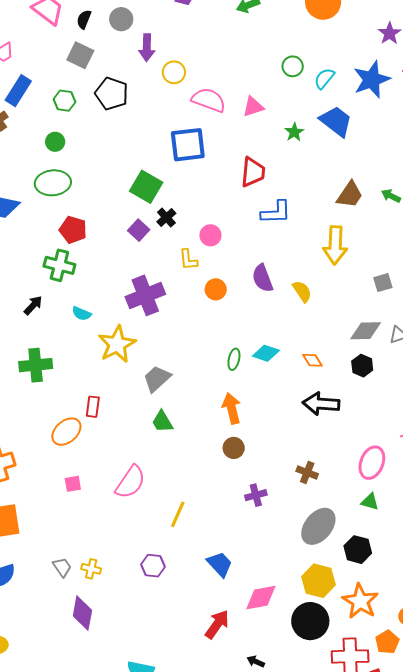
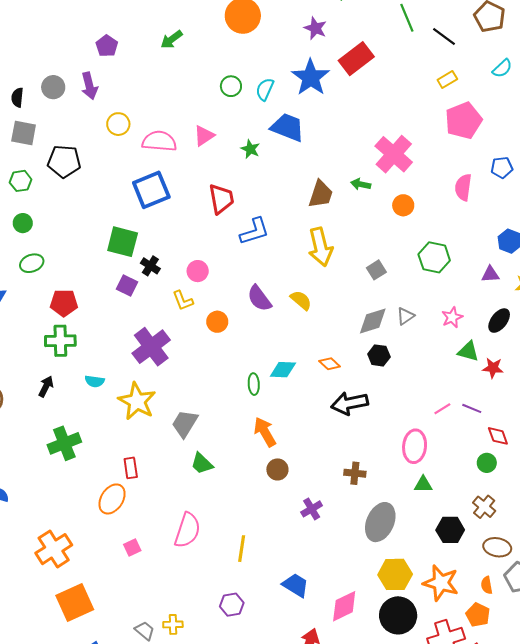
purple arrow: (147, 48) -> (89, 86), moved
green ellipse: (53, 183) -> (32, 263), size x0.7
black hexagon: (358, 550) -> (450, 530), moved

